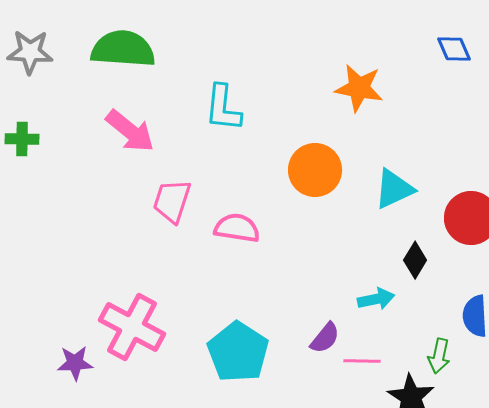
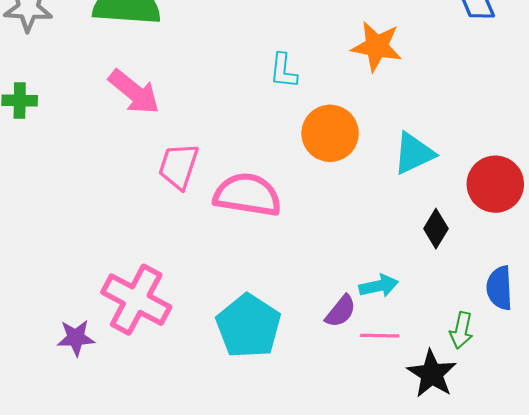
cyan L-shape: (223, 108) -> (283, 71), moved, size x0.7
pink semicircle: (237, 228) -> (247, 195), size x1.4
cyan arrow: (376, 299) -> (379, 286), moved

